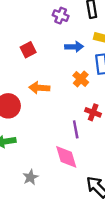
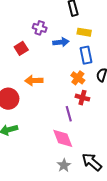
purple cross: (61, 16) -> (40, 28), moved
orange cross: (81, 79) -> (78, 78), moved
gray star: (30, 177) -> (64, 165), moved

